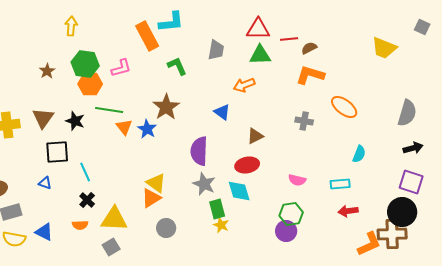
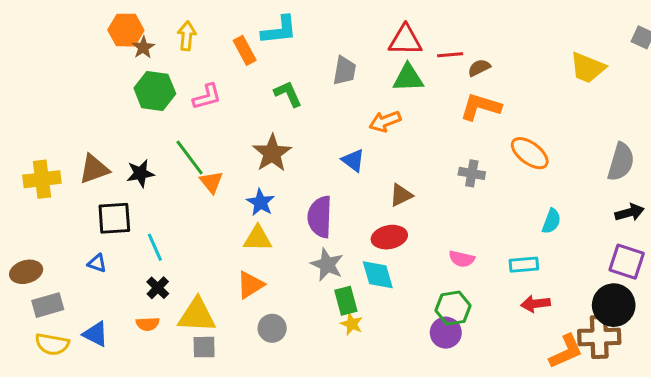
yellow arrow: (71, 26) -> (187, 36), moved
orange rectangle: (147, 36) -> (245, 50), size x0.7
brown star: (47, 71) -> (143, 47), moved
orange hexagon: (90, 84) -> (126, 30), moved
green line: (109, 110) -> (190, 157), turned 44
brown triangle: (43, 118) -> (94, 169), turned 35
black star: (75, 121) -> (140, 173), turned -30
blue star: (147, 129) -> (261, 202), moved
yellow triangle: (156, 183) -> (258, 239), moved, turned -35
gray square: (111, 247) -> (204, 347), moved, turned 30

